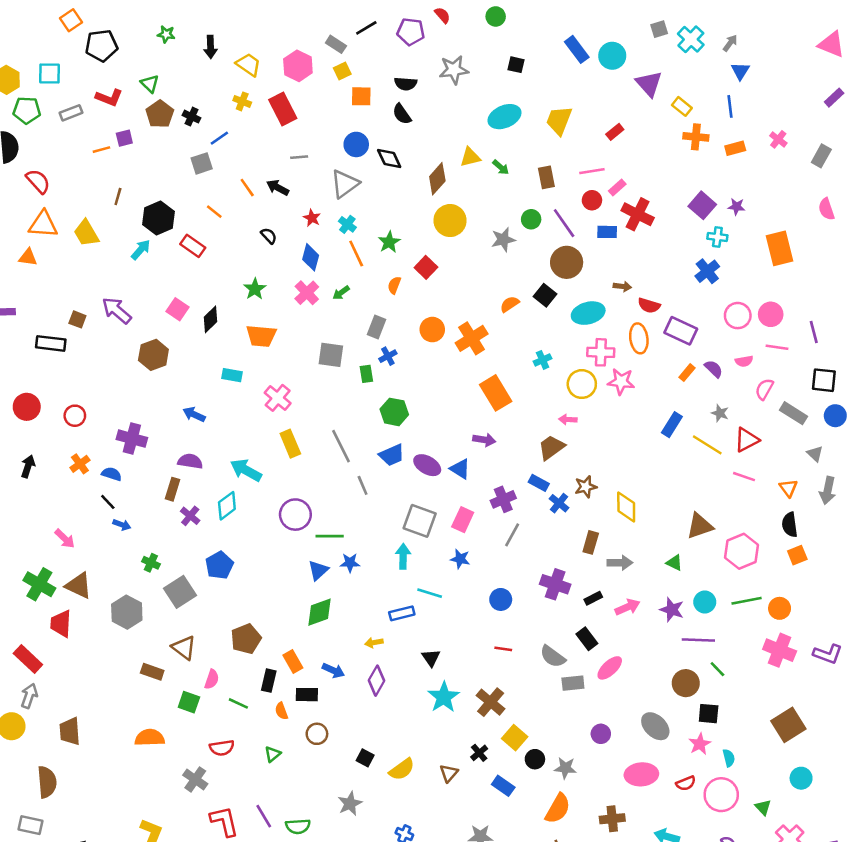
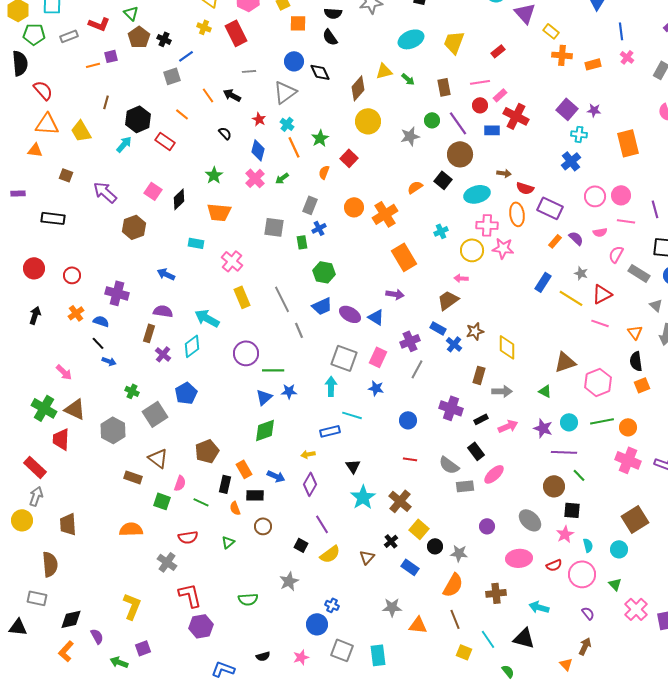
blue line: (730, 106) -> (621, 31), moved
brown square: (77, 319) -> (66, 175), moved
cyan circle: (801, 778) -> (619, 549), moved
purple line: (264, 816) -> (322, 524), moved

